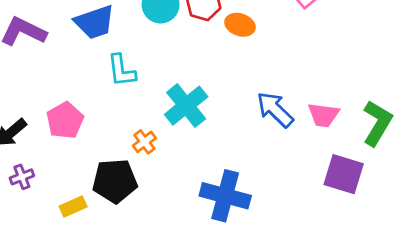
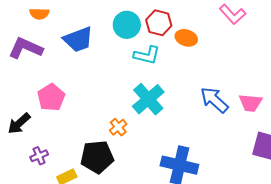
cyan L-shape: (122, 71) -> (147, 55), moved, turned -68
pink pentagon: (65, 120) -> (51, 97), moved
purple cross: (22, 177) -> (39, 156), moved

